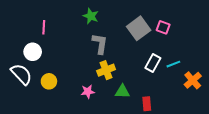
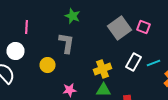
gray L-shape: (100, 44) -> (66, 43), moved
yellow cross: (106, 70) -> (102, 69), moved
yellow circle: (49, 81) -> (48, 65), moved

